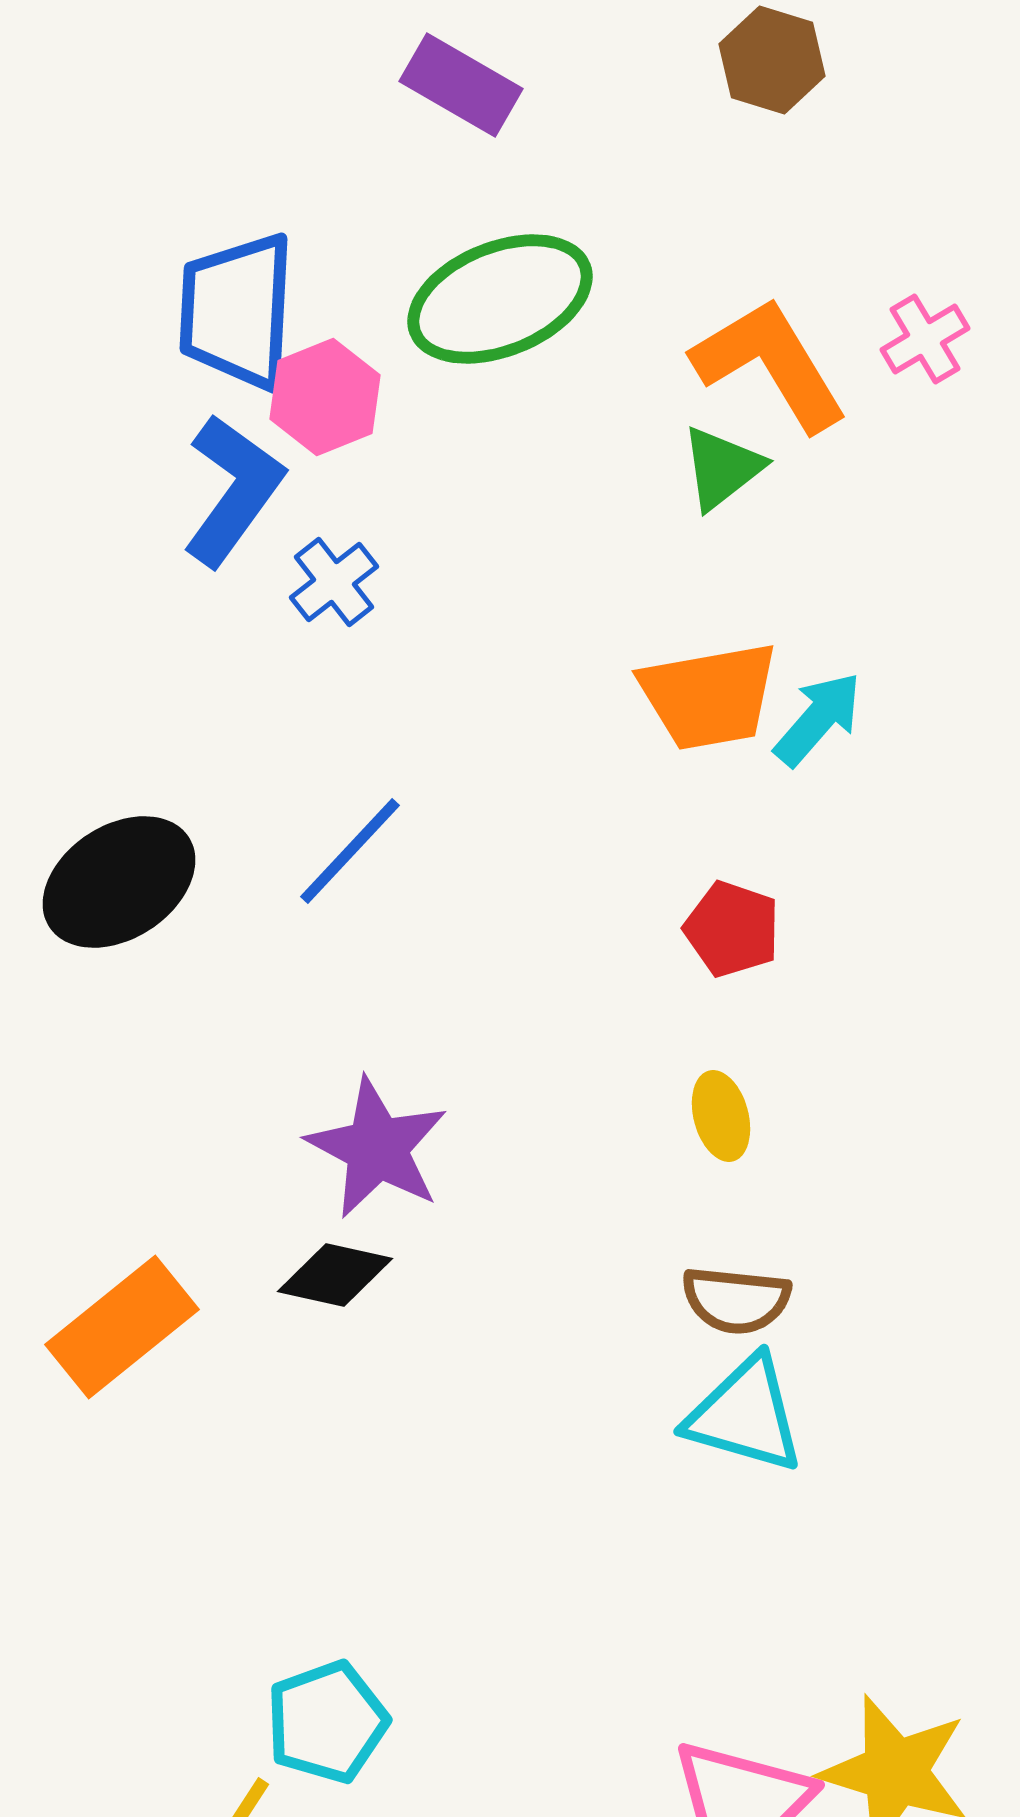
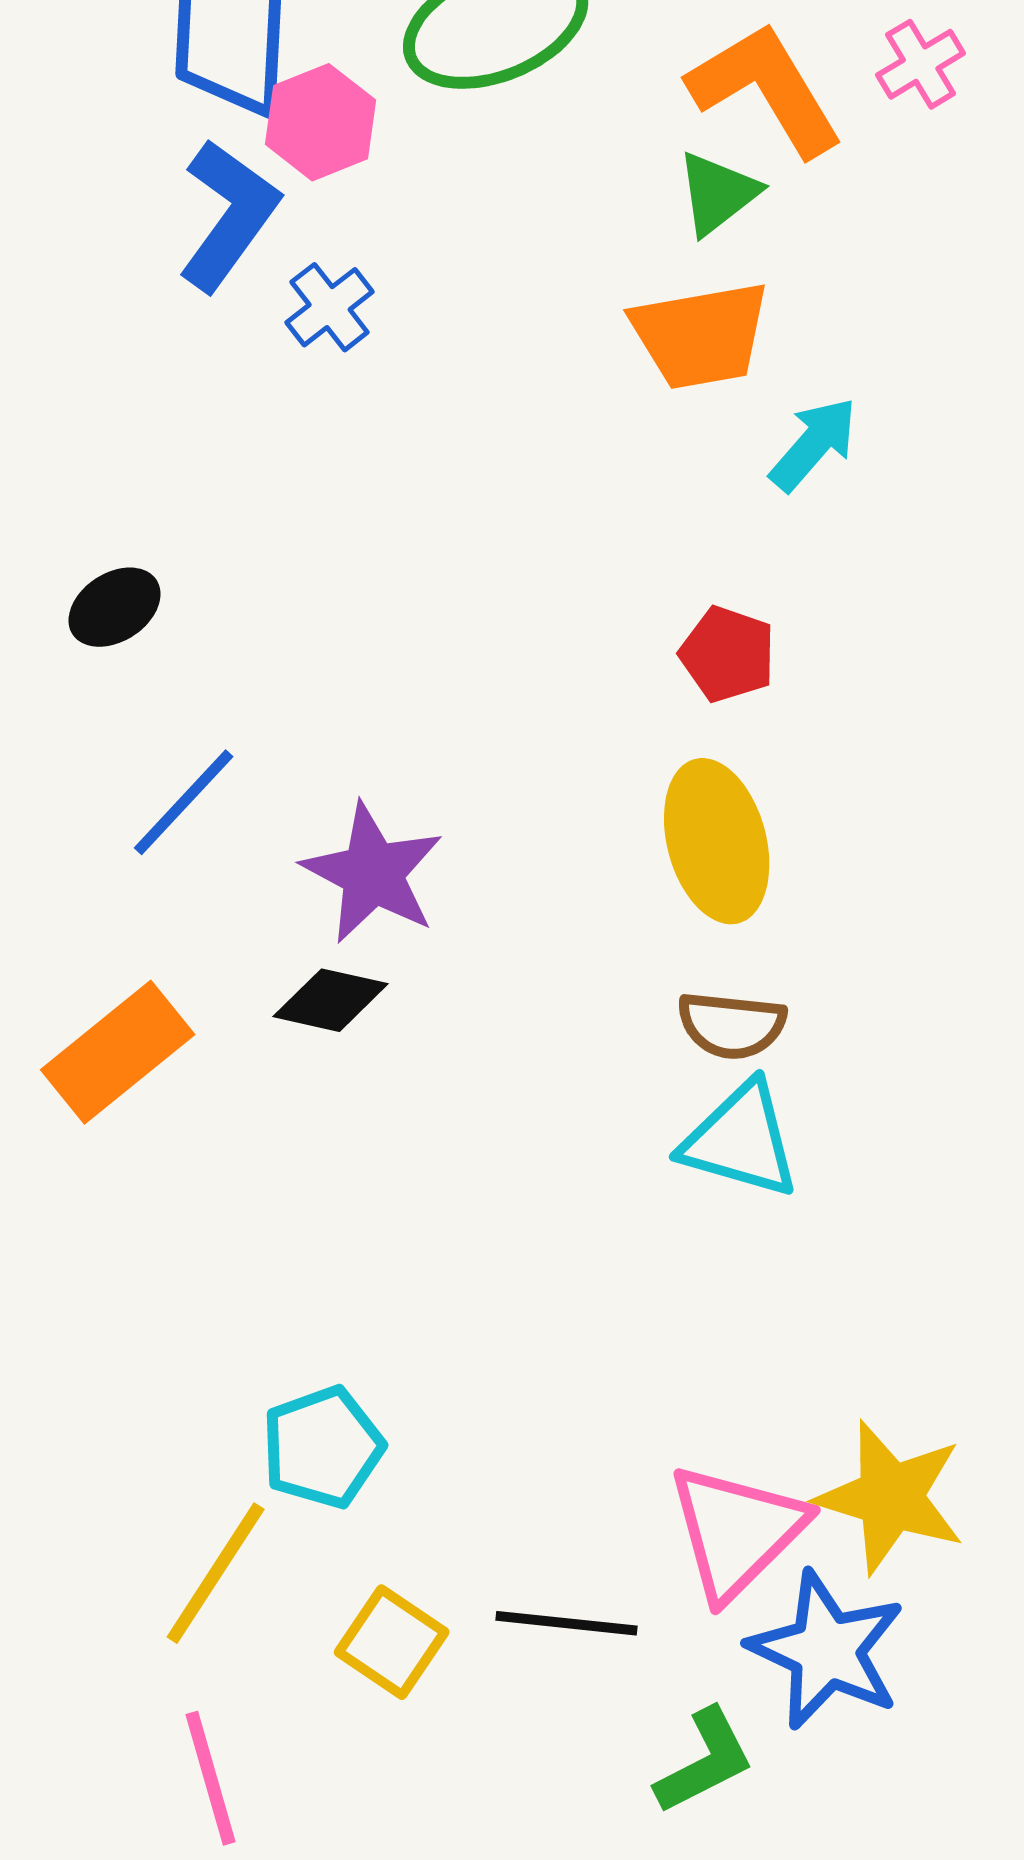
orange trapezoid: (709, 696) -> (701, 335), moved
blue line: (350, 851) -> (184, 802), moved
black ellipse: (119, 882) -> (115, 607), size x0.6
yellow ellipse: (721, 1116) -> (717, 841), size x1.8

